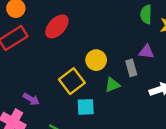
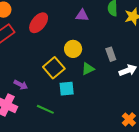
purple triangle: (146, 52) -> (82, 15), moved
gray rectangle: (131, 68) -> (111, 54), moved

